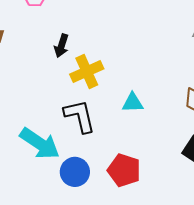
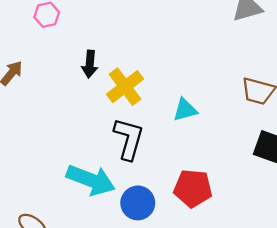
black L-shape: (80, 116) -> (129, 139), turned 42

